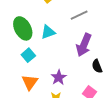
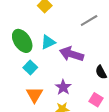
gray line: (79, 15) -> (89, 20), moved
purple arrow: (84, 45) -> (72, 54), moved, turned 90

